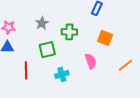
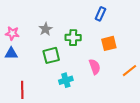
orange square: (105, 38) -> (109, 43), turned -35
red line: (26, 70) -> (22, 90), moved

